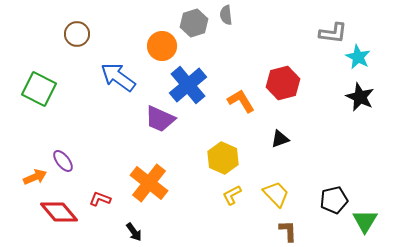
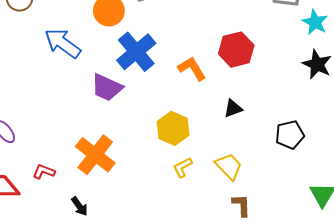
black pentagon: (334, 200) -> (290, 135), moved

